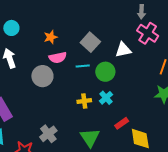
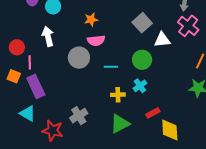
gray square: (90, 42) -> (142, 23), moved
cyan line: (83, 66) -> (111, 67), moved
yellow cross: (84, 101) -> (118, 95), moved
green triangle: (90, 138) -> (120, 124), turned 30

